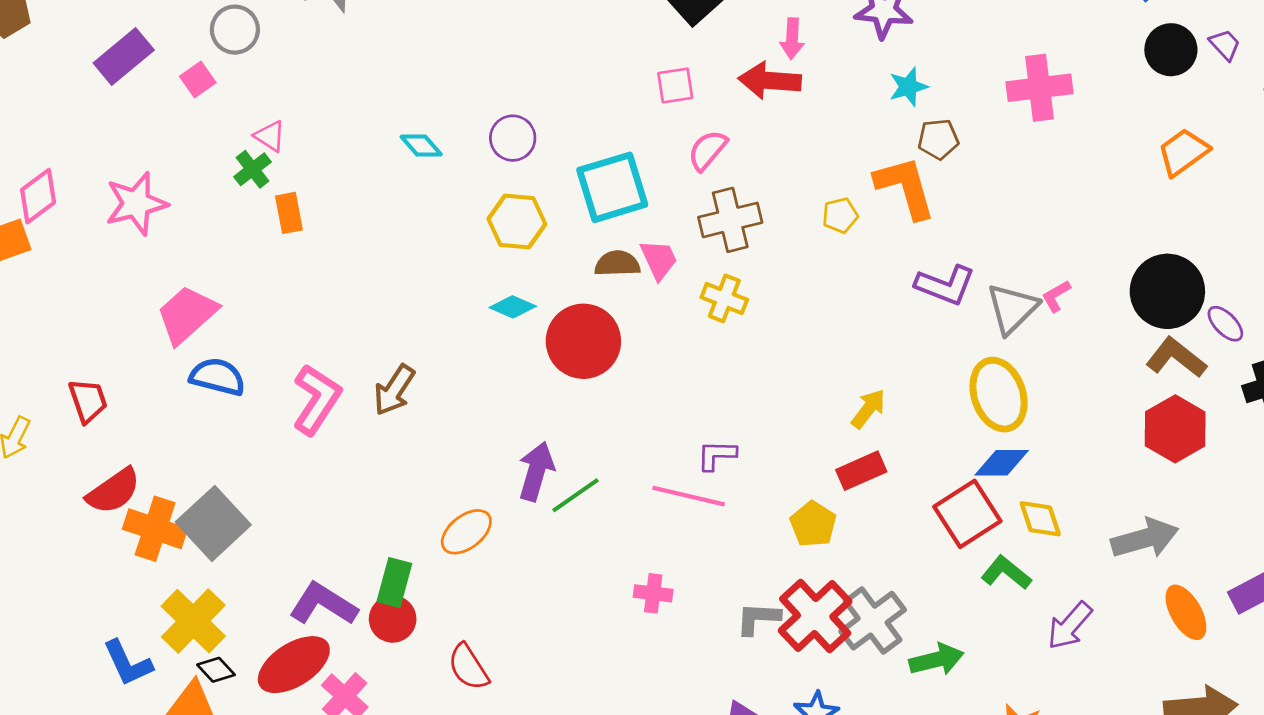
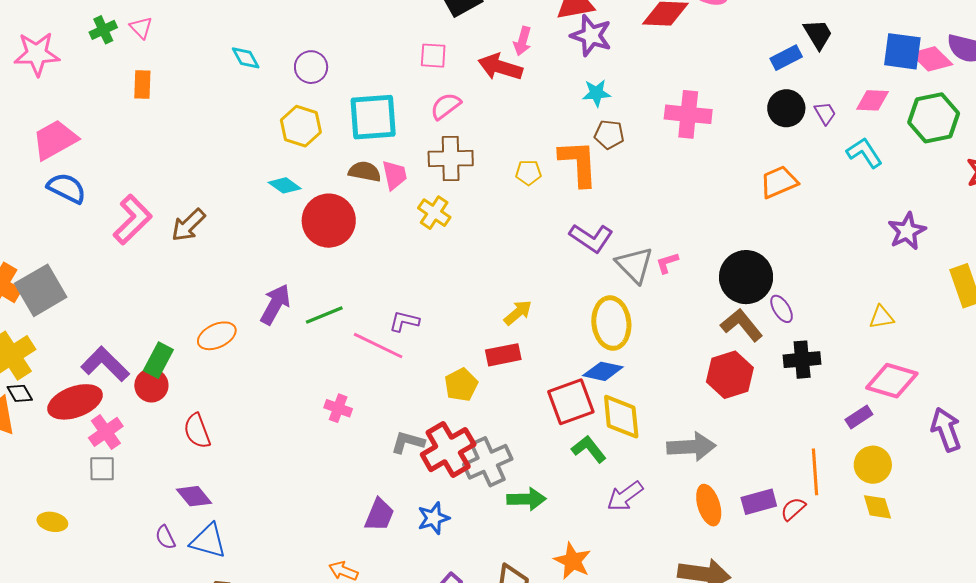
green cross: (253, 169) -> (103, 30), moved
gray triangle: (1012, 309) -> (635, 265), turned -42
green line: (576, 495) -> (324, 315), moved
yellow diamond: (1040, 519) -> (621, 417), size x1.4

